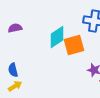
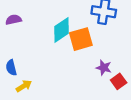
yellow arrow: (15, 86) -> (24, 86), moved

